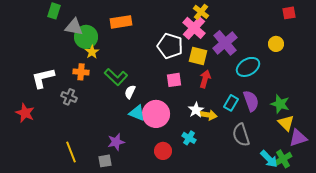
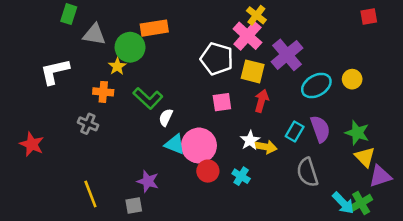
green circle: (86, 37) -> (130, 47), moved
yellow circle: (276, 44) -> (352, 79), moved
white L-shape: (43, 78) -> (55, 71), moved
purple star: (116, 142) -> (148, 181), turned 30
red circle: (163, 151) -> (208, 171), moved

